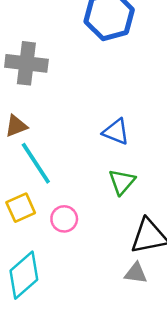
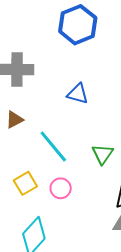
blue triangle: (116, 132) -> (78, 94), moved
cyan line: (36, 163) -> (53, 146), moved

